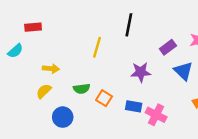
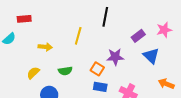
yellow arrow: (51, 69) -> (45, 47), moved
orange square: (104, 98) -> (97, 69), moved
blue rectangle: (134, 106) -> (100, 87), moved

